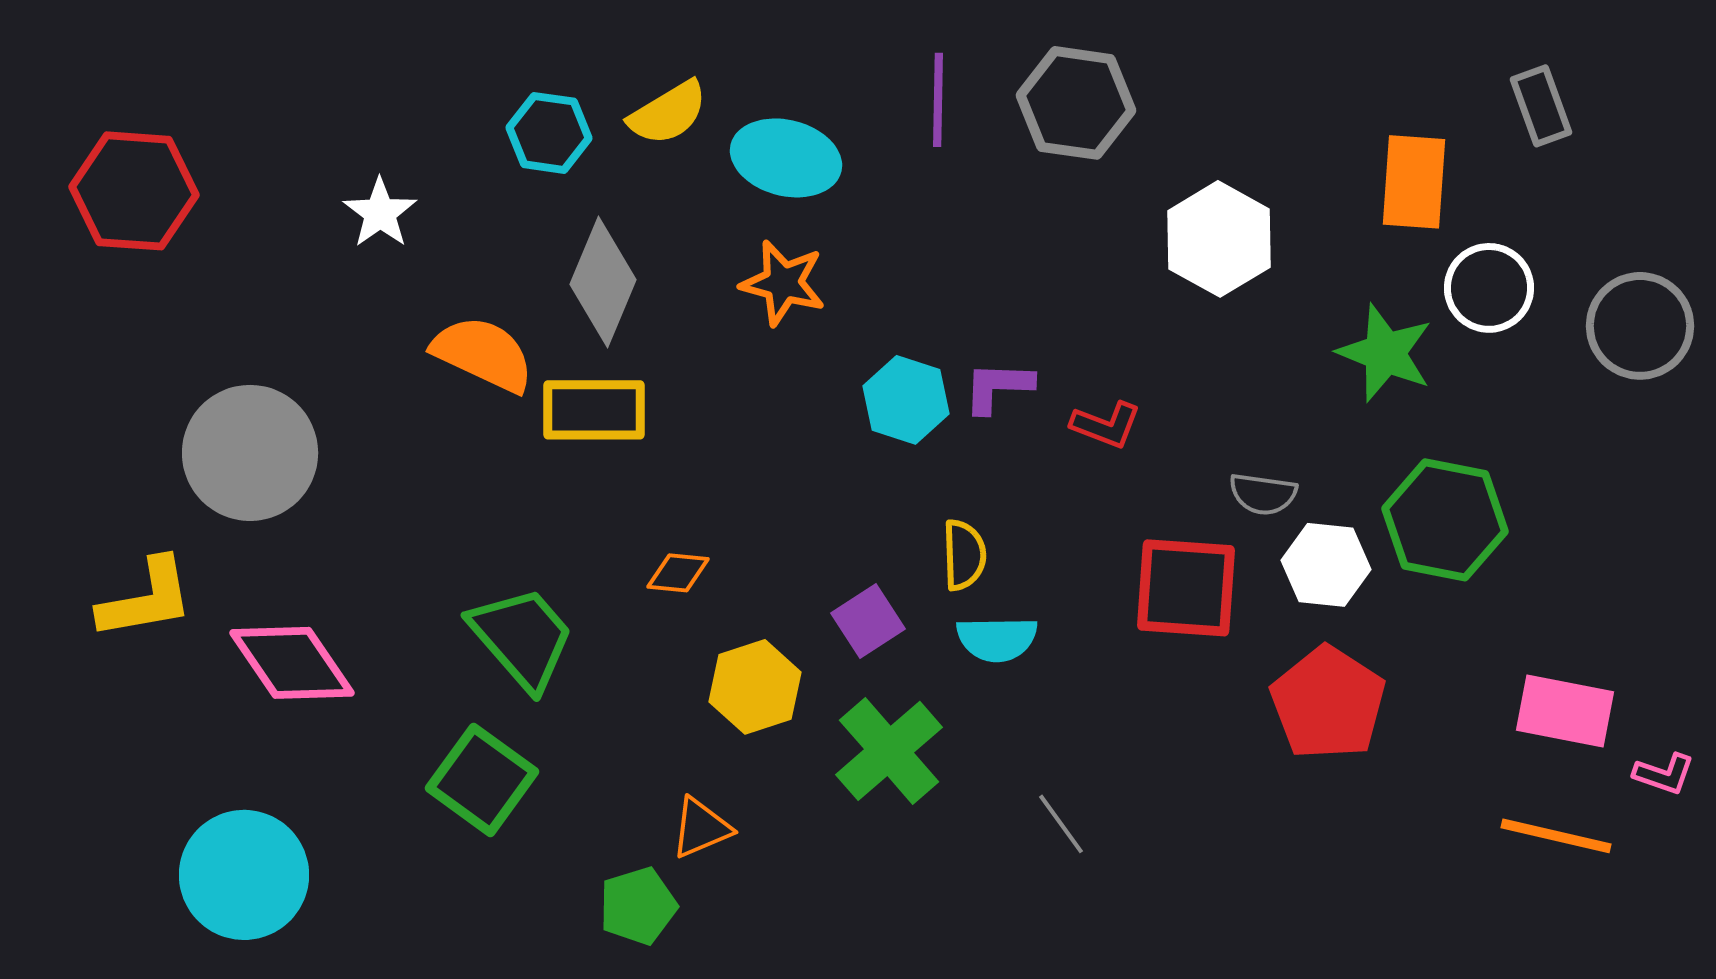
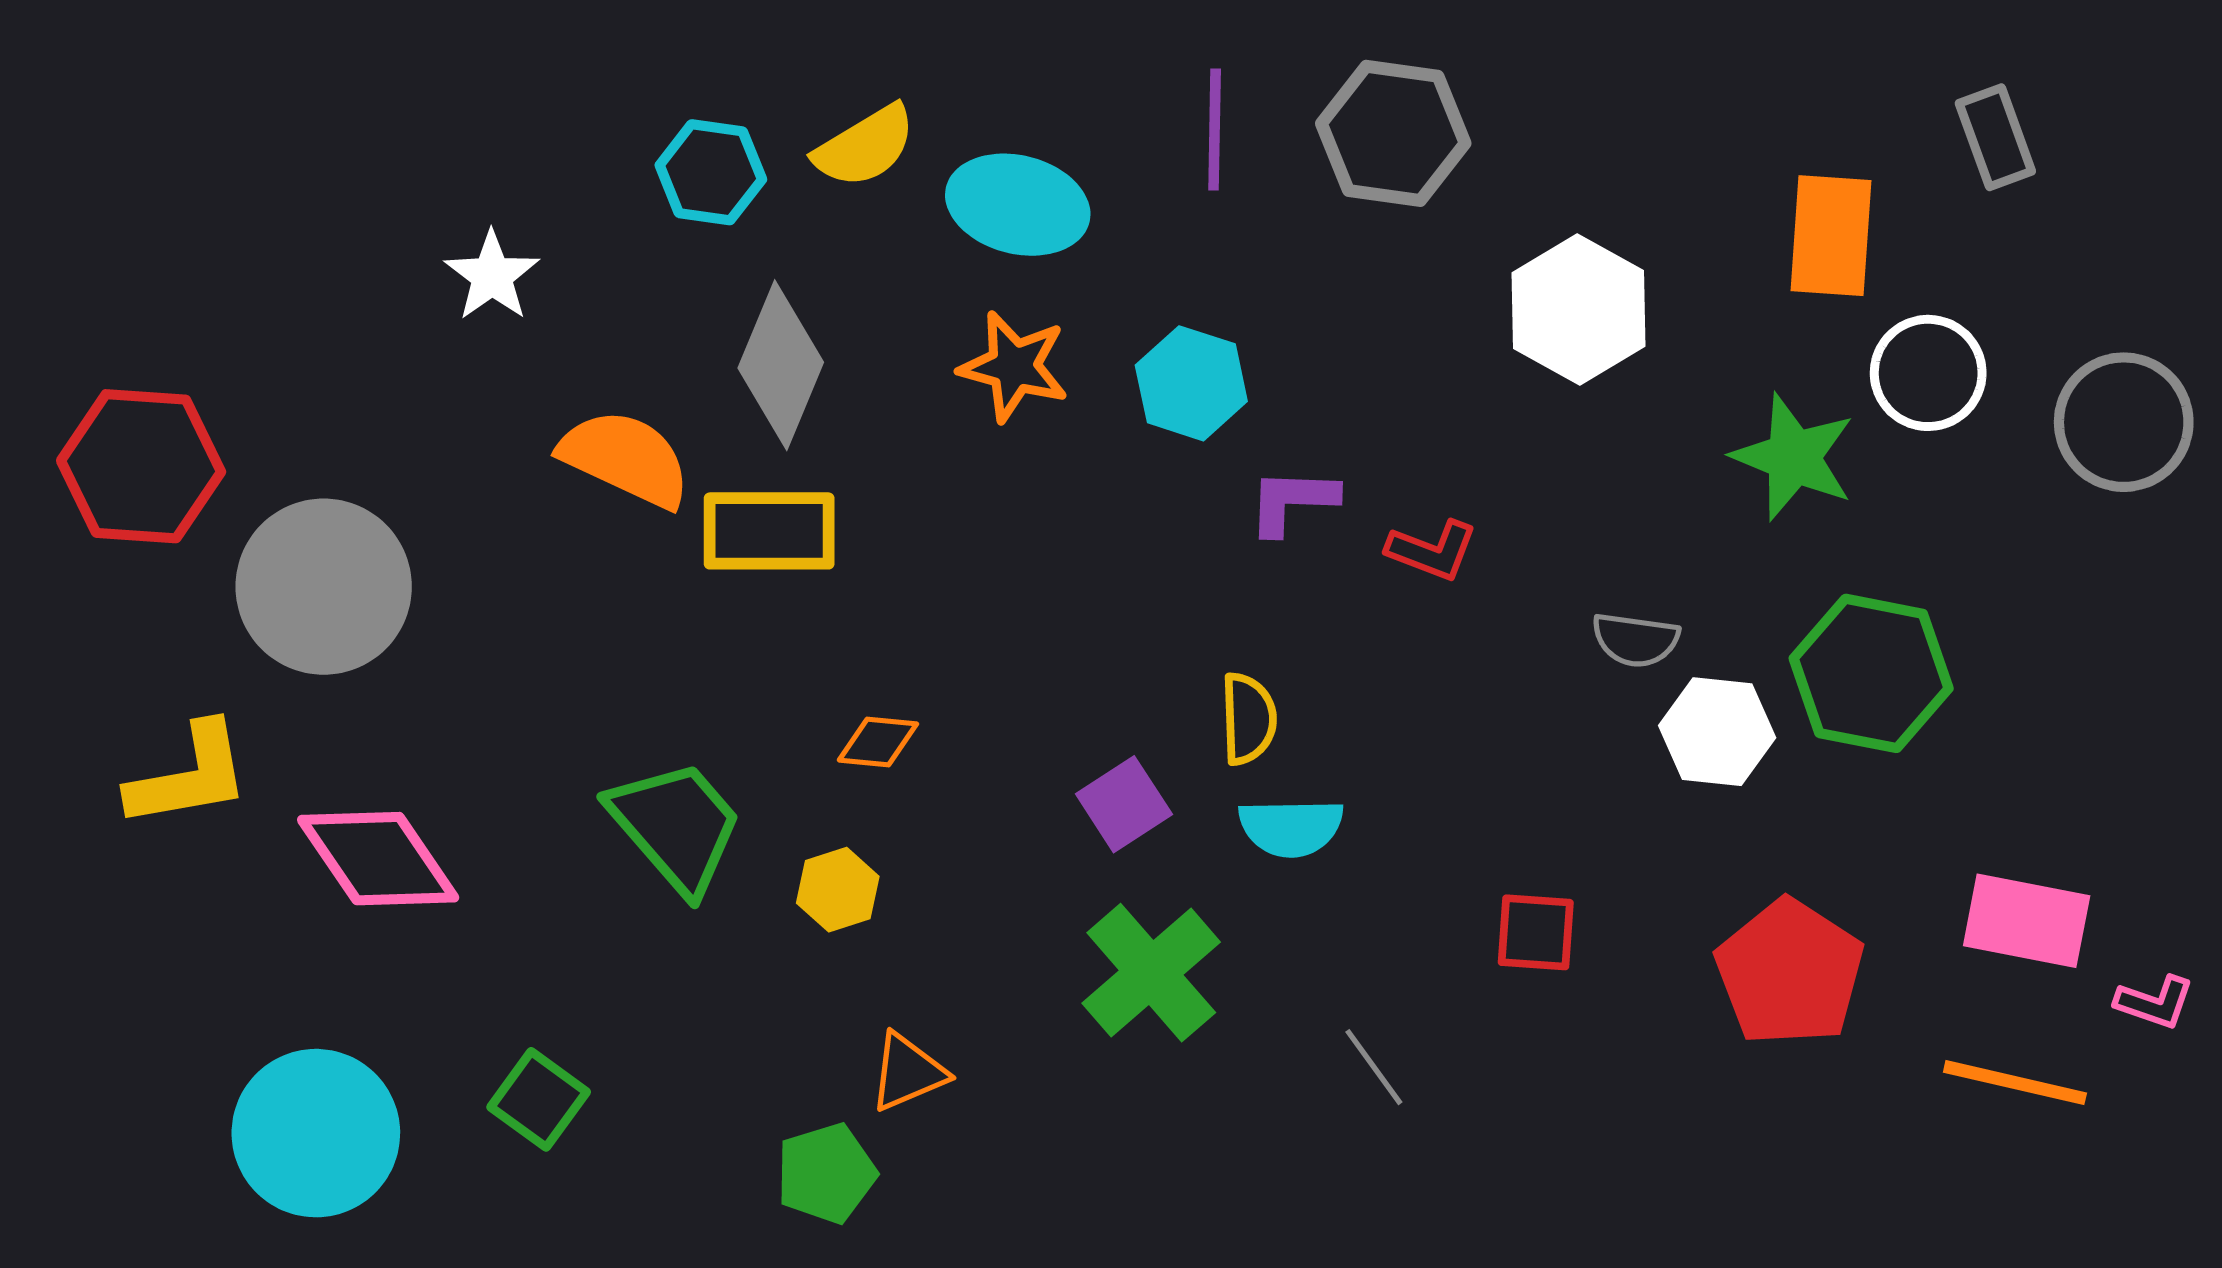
red hexagon: (134, 191) -> (141, 466), moved
cyan hexagon: (906, 400) -> (1191, 383), moved
red square: (1186, 588) -> (1536, 932), moved, size x0.6
yellow hexagon: (755, 687) -> (838, 890), moved, size x0.7
red pentagon: (1328, 703) -> (1790, 973), moved
green square: (482, 780) -> (539, 1099), moved, size x0.7

